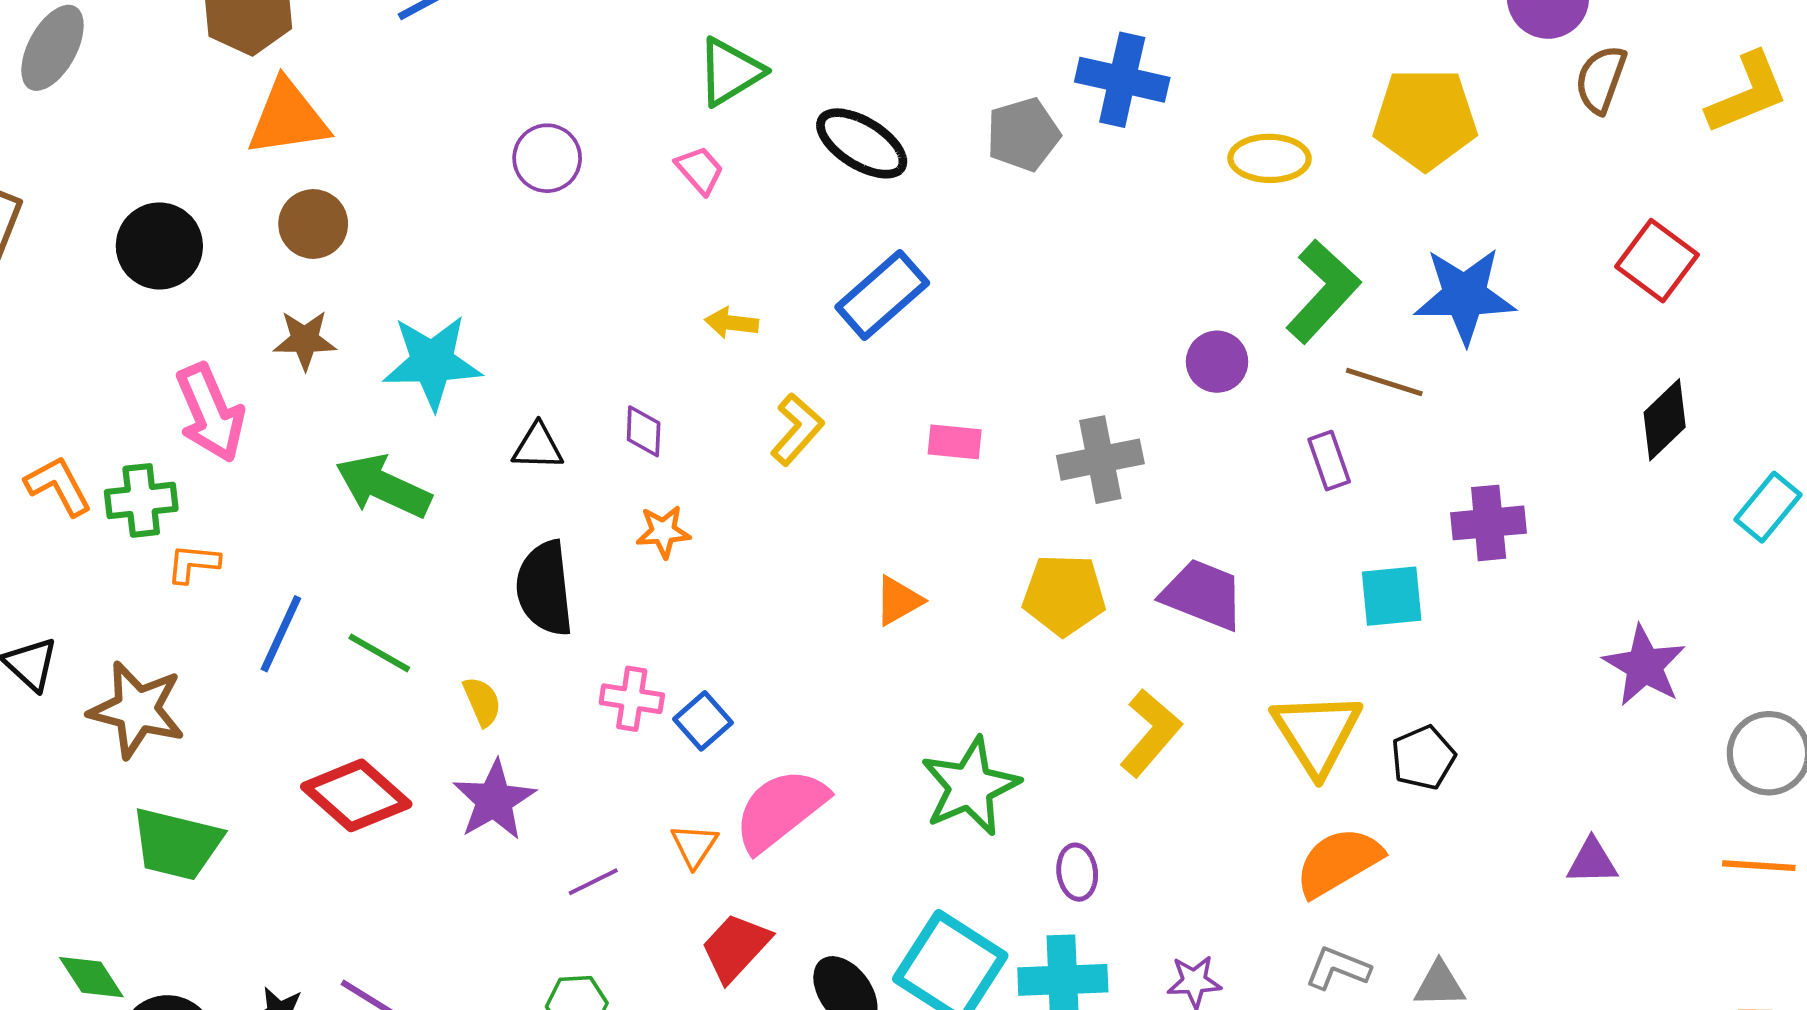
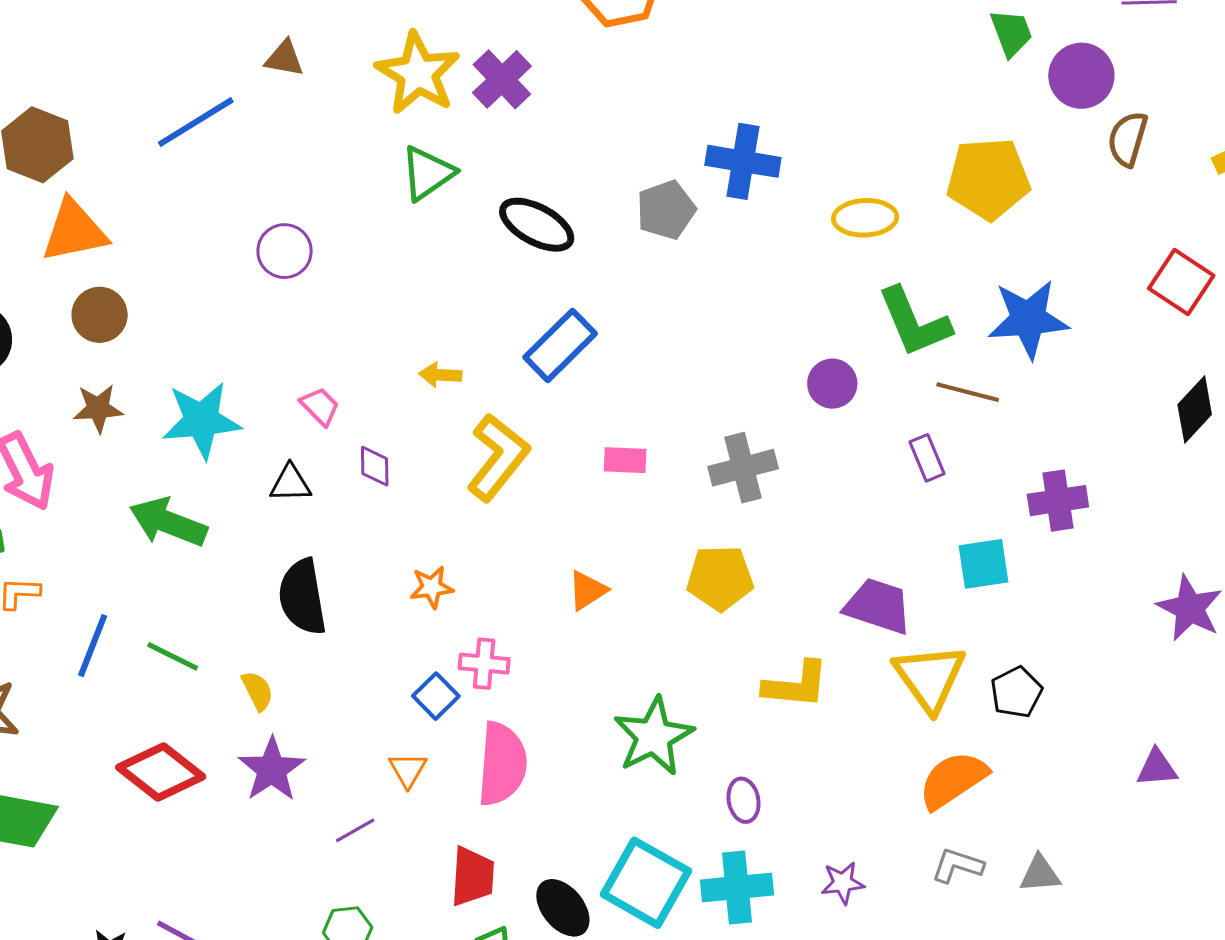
pink trapezoid: (700, 170) -> (320, 406), moved
green L-shape: (1323, 291) -> (914, 322), turned 118
yellow L-shape: (797, 429) -> (498, 457), size x1.5
orange star: (663, 532) -> (432, 587), moved
purple trapezoid: (1203, 594) -> (878, 606), moved
pink cross: (632, 699) -> (484, 664), moved
yellow L-shape: (1150, 733) -> (796, 685), turned 58
pink semicircle: (780, 810) -> (502, 764), turned 136
orange triangle: (694, 846) -> (408, 770), moved
red trapezoid: (735, 947) -> (472, 876), turned 144

